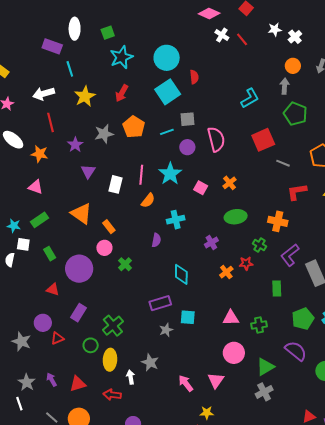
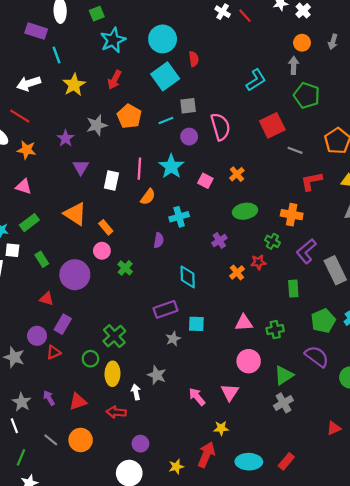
red line: (51, 122) -> (20, 116), moved, turned -42
purple rectangle: (79, 313) -> (63, 324), moved

